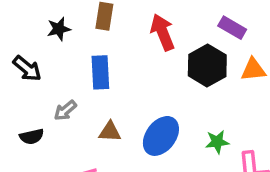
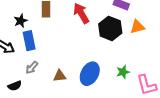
blue rectangle: (100, 72) -> (29, 41), moved

